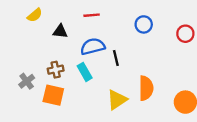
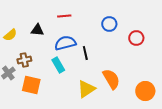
yellow semicircle: (35, 15) -> (10, 35), moved
red circle: (185, 34) -> (136, 38), moved
brown cross: (56, 70) -> (24, 60), moved
orange semicircle: (146, 88) -> (111, 79), turned -30

